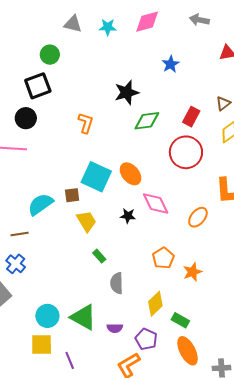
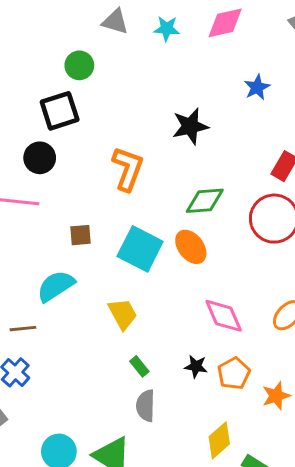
green diamond: (147, 121) -> (205, 201), moved
orange L-shape: (86, 123) -> (128, 169), size x1.4
brown square: (72, 195) -> (81, 235), moved
pink diamond: (156, 203) -> (224, 316), moved
black star: (128, 216) -> (196, 366), moved
gray semicircle: (117, 283) -> (146, 406), moved

